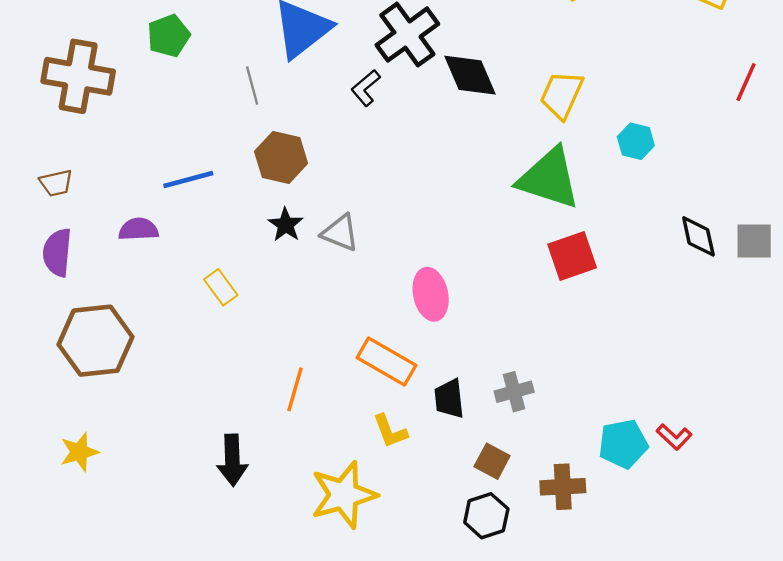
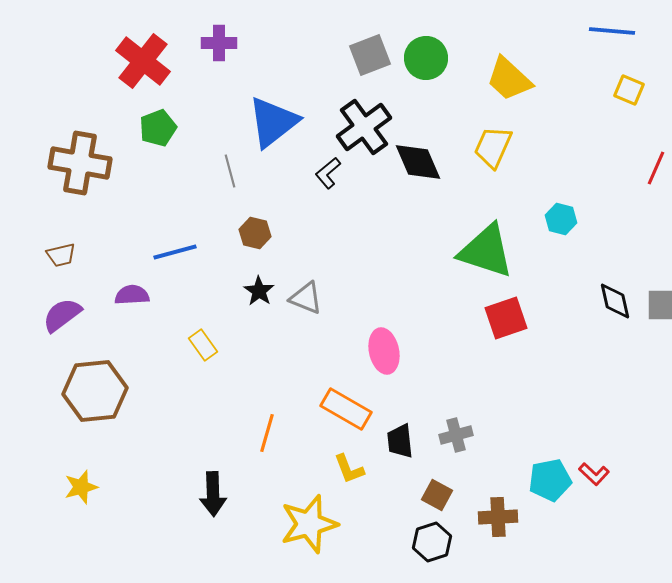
yellow trapezoid: (562, 95) -> (493, 147), moved
brown hexagon: (281, 157) -> (255, 233), size x0.7
purple semicircle: (57, 253) -> (62, 315), turned 48

